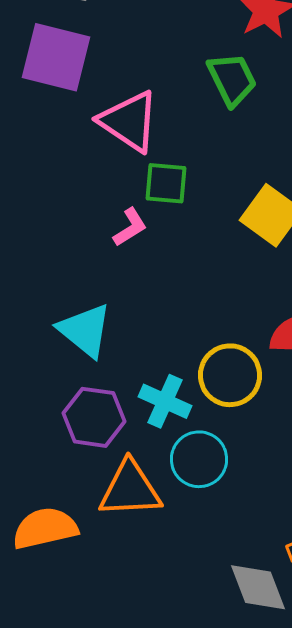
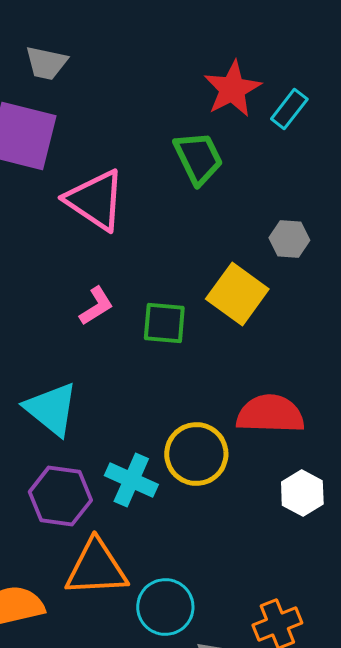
green square: (166, 183) -> (164, 323), moved
cyan circle: (199, 459) -> (165, 607), moved

